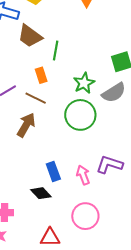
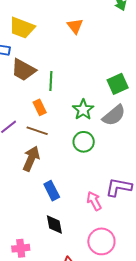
green circle: (80, 115) -> (84, 142), size x0.7
blue rectangle: (53, 171) -> (52, 191), moved
black diamond: (41, 193) -> (54, 224), turned 40

